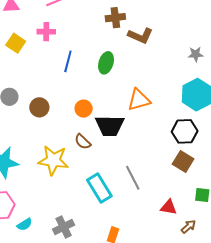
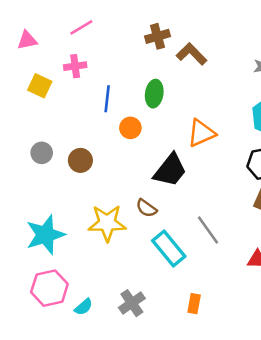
brown L-shape: (140, 36) -> (192, 54), turned -150
orange circle: (84, 109) -> (130, 128), moved
black trapezoid: (110, 126) -> (170, 170), turned -44
brown semicircle: (83, 142) -> (146, 208), moved

